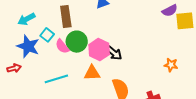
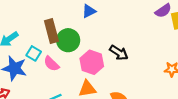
green circle: (77, 42) -> (68, 40), moved
black arrow: (114, 53) -> (119, 53), moved

